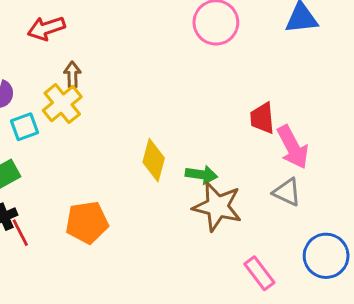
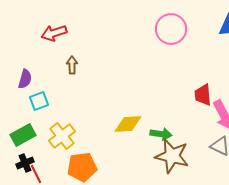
yellow cross: (62, 104) -> (62, 136), moved
yellow diamond: (154, 160) -> (128, 124), turned 72

